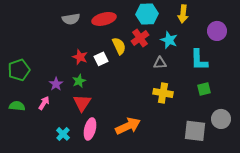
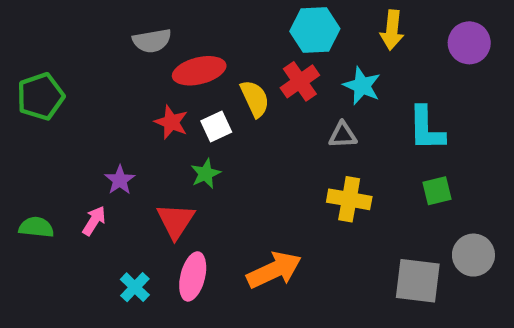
red ellipse: (104, 19) -> (199, 71), moved
purple circle: (217, 31) -> (469, 43), moved
green pentagon: (19, 70) -> (41, 96), moved
green star: (79, 81) -> (206, 174), moved

